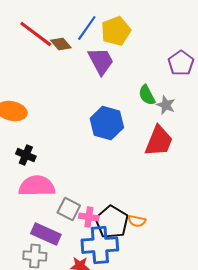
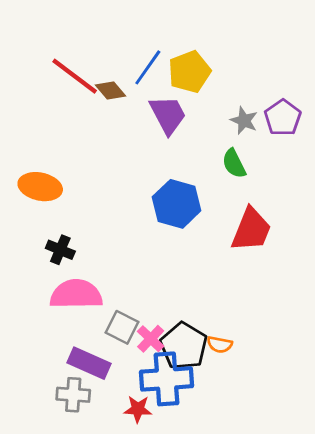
gray star: (166, 105) -> (244, 121), moved
pink cross: (89, 217) -> (151, 339), turned 36

